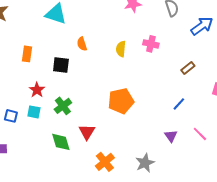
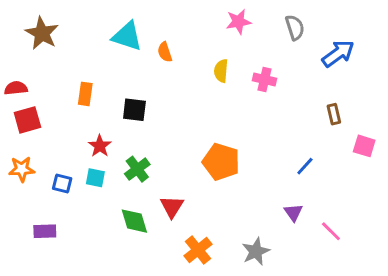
orange semicircle: (82, 44) -> (165, 52), moved
yellow semicircle: (121, 49) -> (221, 71), moved
brown rectangle: (188, 68) -> (334, 114), moved, turned -64
orange pentagon: (121, 101) -> (221, 162), turned 30
pink line: (200, 134) -> (331, 231), moved

